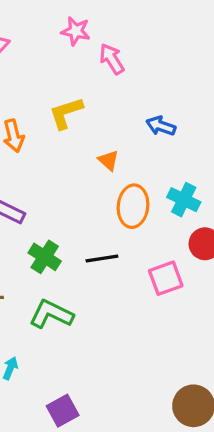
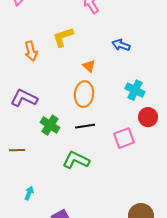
orange ellipse: (133, 206) -> (84, 94), moved
green L-shape: (51, 314) -> (76, 160), moved

